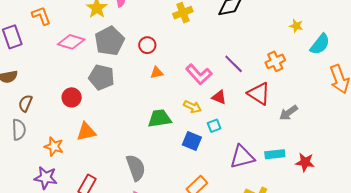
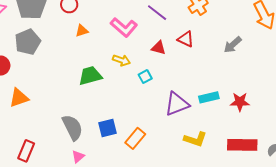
gray pentagon: (102, 77) -> (28, 42), turned -30
red triangle: (259, 93) -> (186, 39), size x0.7
red triangle: (219, 97) -> (159, 48), moved
gray arrow: (289, 113) -> (233, 45), moved
blue square: (192, 141) -> (107, 128), moved, turned -30

